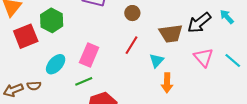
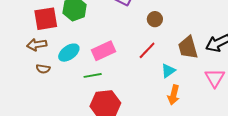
brown trapezoid: (171, 34) -> (188, 47), turned 70
pink rectangle: (89, 55) -> (104, 51), turned 30
brown arrow: (13, 90) -> (37, 45), moved

